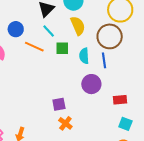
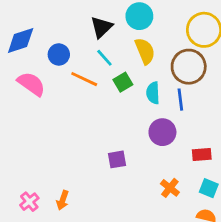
green square: (62, 48) -> (123, 82), turned -32
orange cross: (65, 123) -> (170, 188), moved

